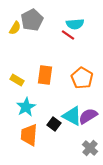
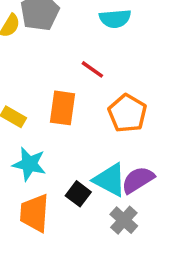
red line: (68, 35) -> (92, 69), moved
cyan star: (26, 107) -> (29, 164), turned -30
gray cross: (90, 148) -> (124, 220), moved

